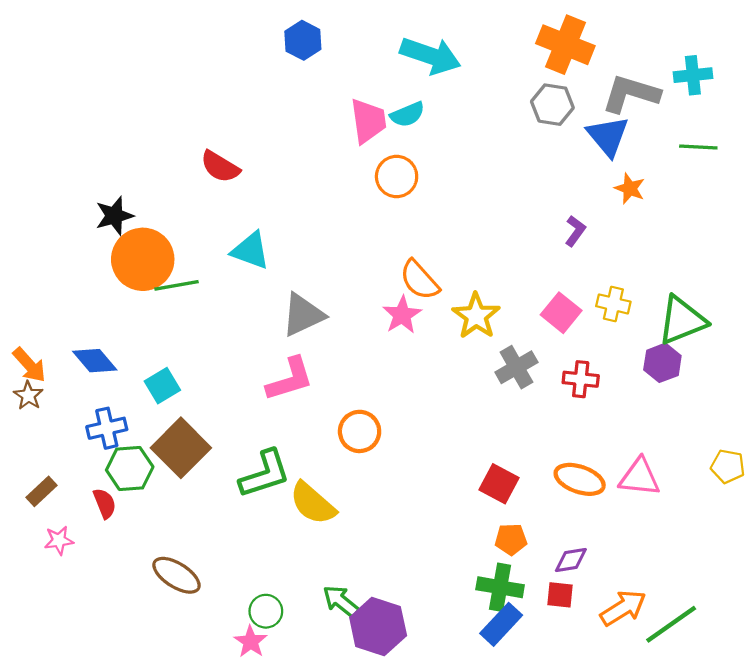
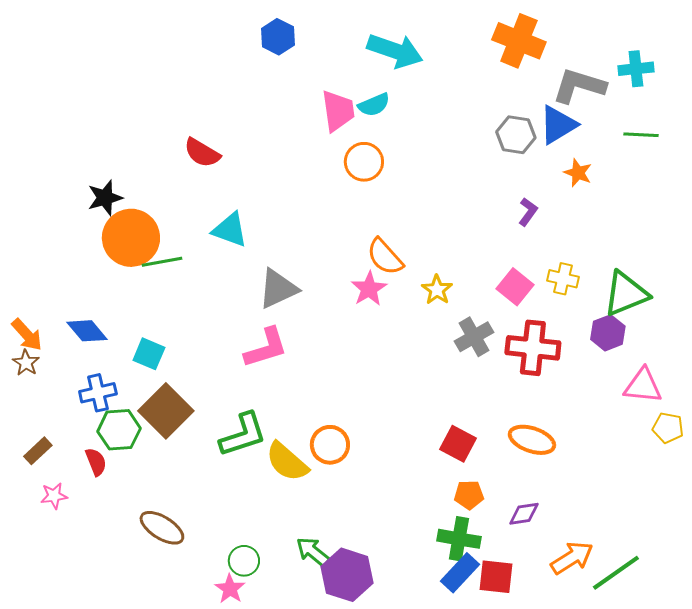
gray hexagon: (552, 105) -> (516, 135), moved
blue triangle: (608, 136) -> (558, 125), turned 39
yellow star: (476, 316) -> (437, 290), size x0.7
red cross: (581, 379) -> (533, 348), size x1.6
cyan square: (162, 386) -> (149, 354), turned -36
orange circle: (360, 431) -> (330, 445), moved
pink triangle: (640, 477) -> (643, 386), moved
red square: (560, 595) -> (496, 577), moved, size x1.4

